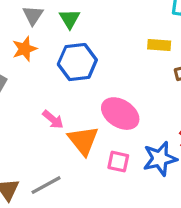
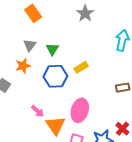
yellow rectangle: (159, 45) -> (81, 67), moved, turned -40
pink ellipse: (120, 114) -> (80, 110), turned 70

